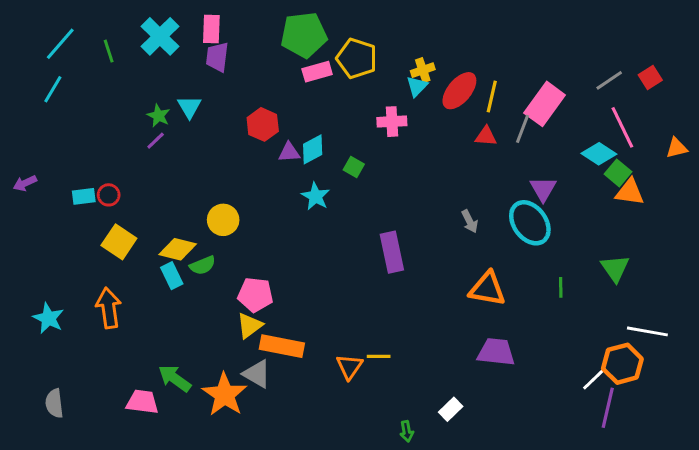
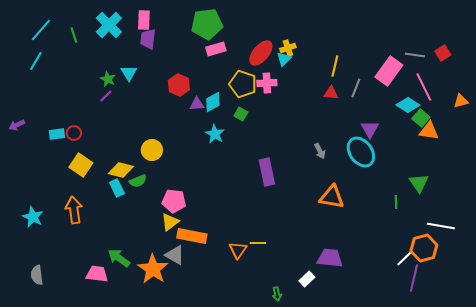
yellow pentagon: (357, 58) -> (243, 84), moved
gray line: (609, 80) -> (415, 55), turned 42
red ellipse: (459, 91) -> (261, 53), moved
pink rectangle: (545, 104) -> (389, 71), moved
green line: (561, 287) -> (396, 202), moved
purple trapezoid: (496, 352) -> (330, 258), moved

